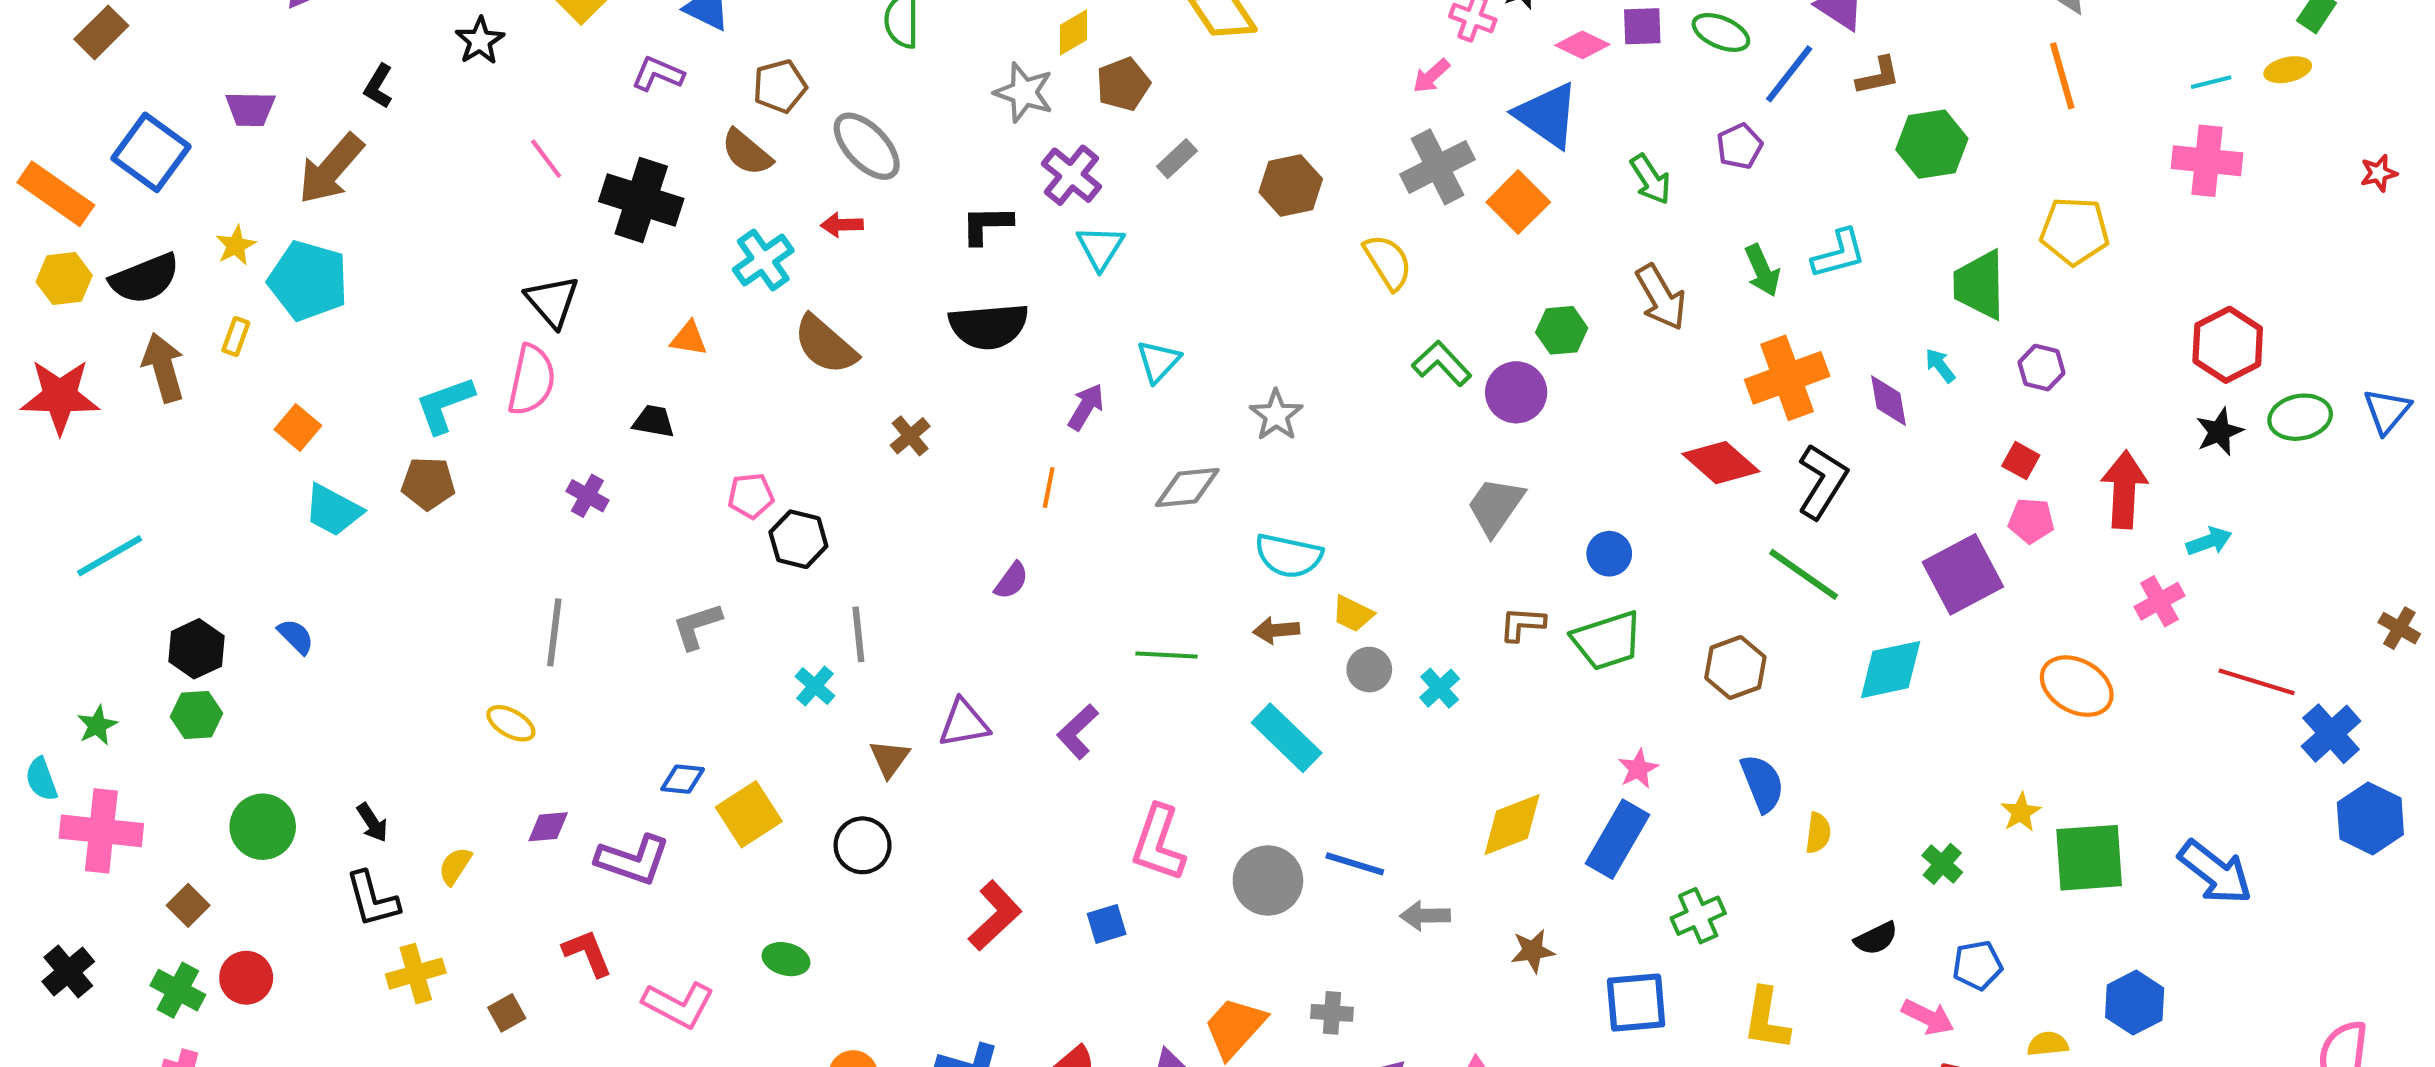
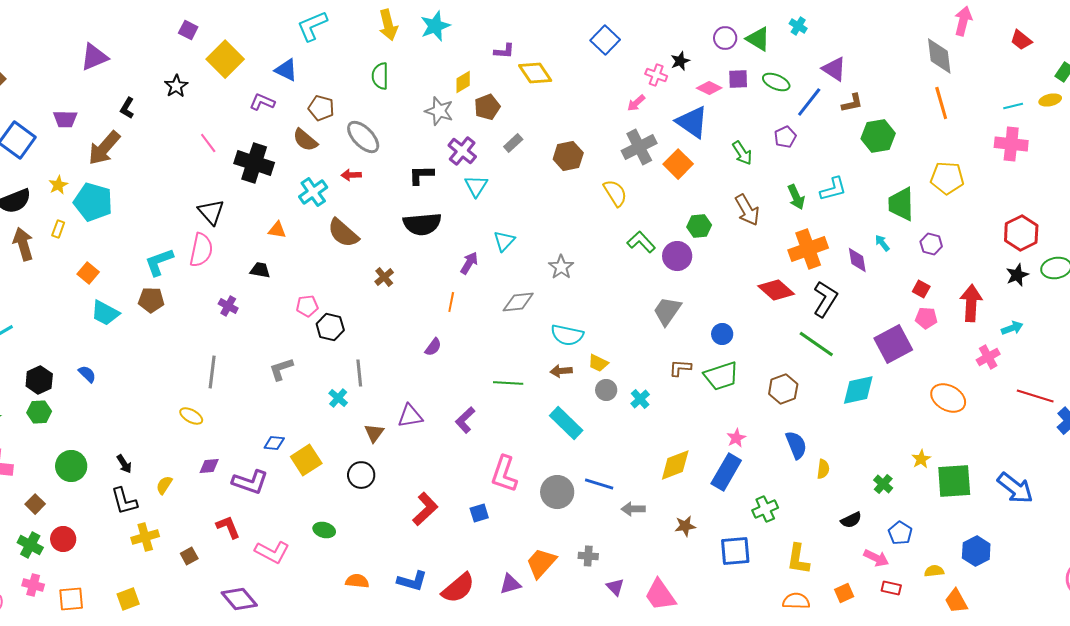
brown pentagon: (780, 86) -> (321, 108), turned 30
blue pentagon: (1977, 965) -> (900, 533), turned -30

